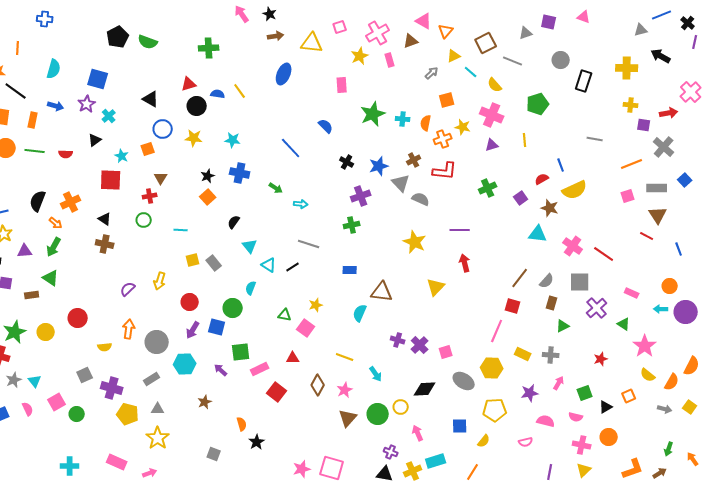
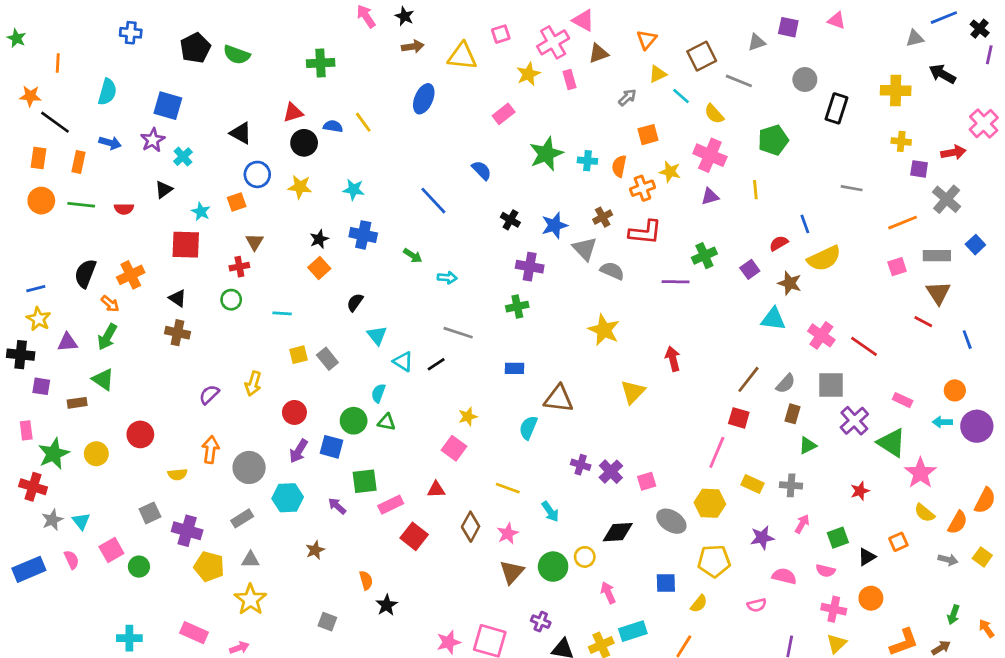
blue cross: (45, 19) -> (131, 33), moved
pink triangle: (424, 21) -> (583, 20), moved
pink rectangle: (342, 85) -> (504, 114), turned 56
purple cross: (361, 196) -> (530, 267), turned 30
purple line: (460, 230) -> (676, 282), moved
green triangle: (285, 315) -> (387, 422), moved
green triangle: (624, 324) -> (892, 443), size x1.6
purple cross: (391, 452) -> (541, 622), moved

